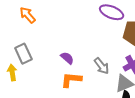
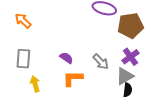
gray rectangle: (23, 54) -> (23, 59), turned 36
yellow arrow: (12, 73) -> (35, 84), moved

